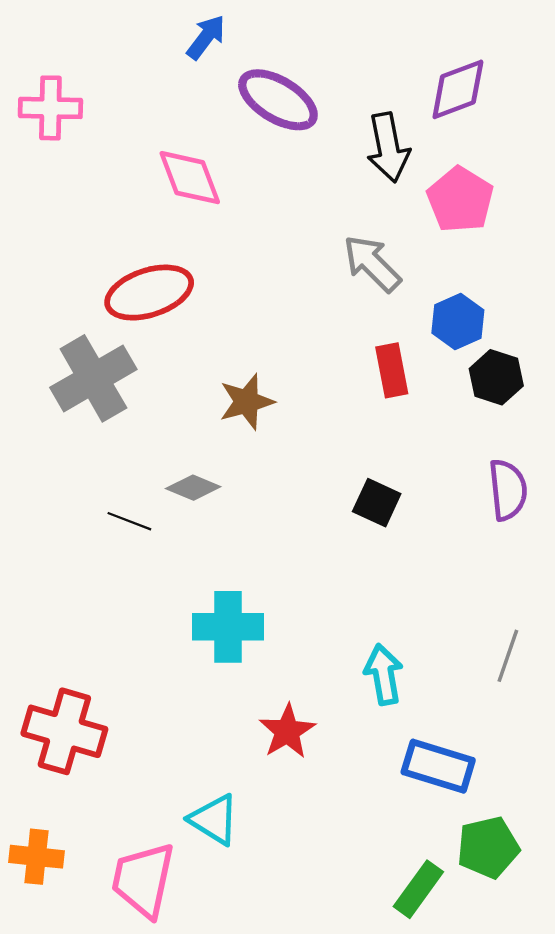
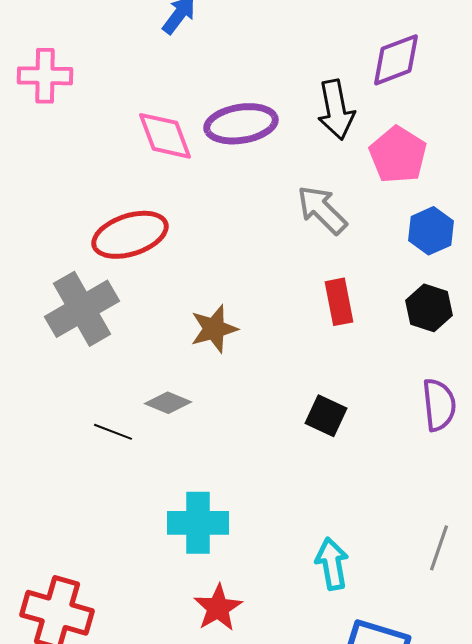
purple ellipse: (278, 100) -> (241, 124), moved, turned -40
blue hexagon: (458, 322) -> (431, 231), moved
red star: (287, 731) -> (218, 608), moved

